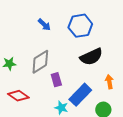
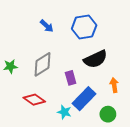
purple rectangle: (56, 80) -> (71, 78), moved
red diamond: (18, 96) -> (34, 100), moved

